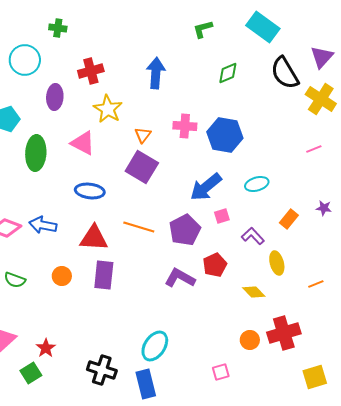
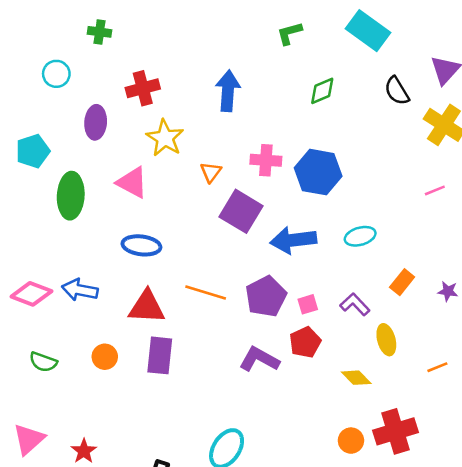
cyan circle: (25, 60) -> (56, 74), size x0.7
black semicircle: (285, 73) -> (397, 91), size x0.7
purple square: (142, 167) -> (241, 211), moved
blue arrow: (206, 187) -> (293, 240), turned 32
purple star: (324, 208) -> (448, 291), moved
pink square: (222, 216) -> (308, 304), moved

